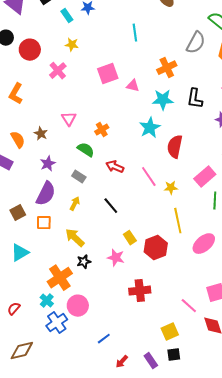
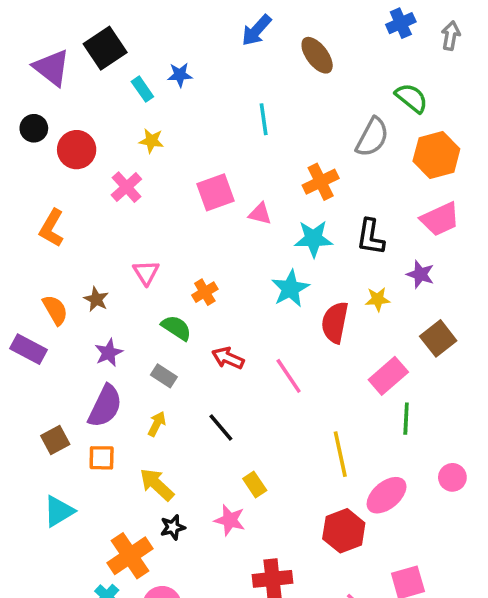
yellow star: (171, 188) -> (378, 299), moved
red hexagon: (156, 248) -> (344, 531), moved

